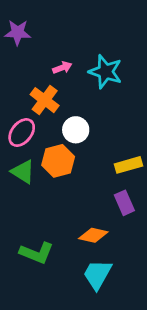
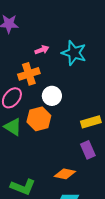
orange cross: (45, 100) -> (29, 74), turned 35

